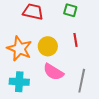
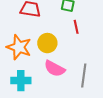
red line: (76, 40) -> (76, 27), moved

